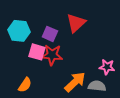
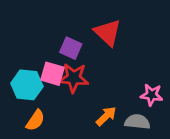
red triangle: (76, 23) -> (108, 33), turned -35
cyan hexagon: (19, 31) -> (27, 85), moved
orange arrow: (75, 82) -> (106, 116), size x0.7

